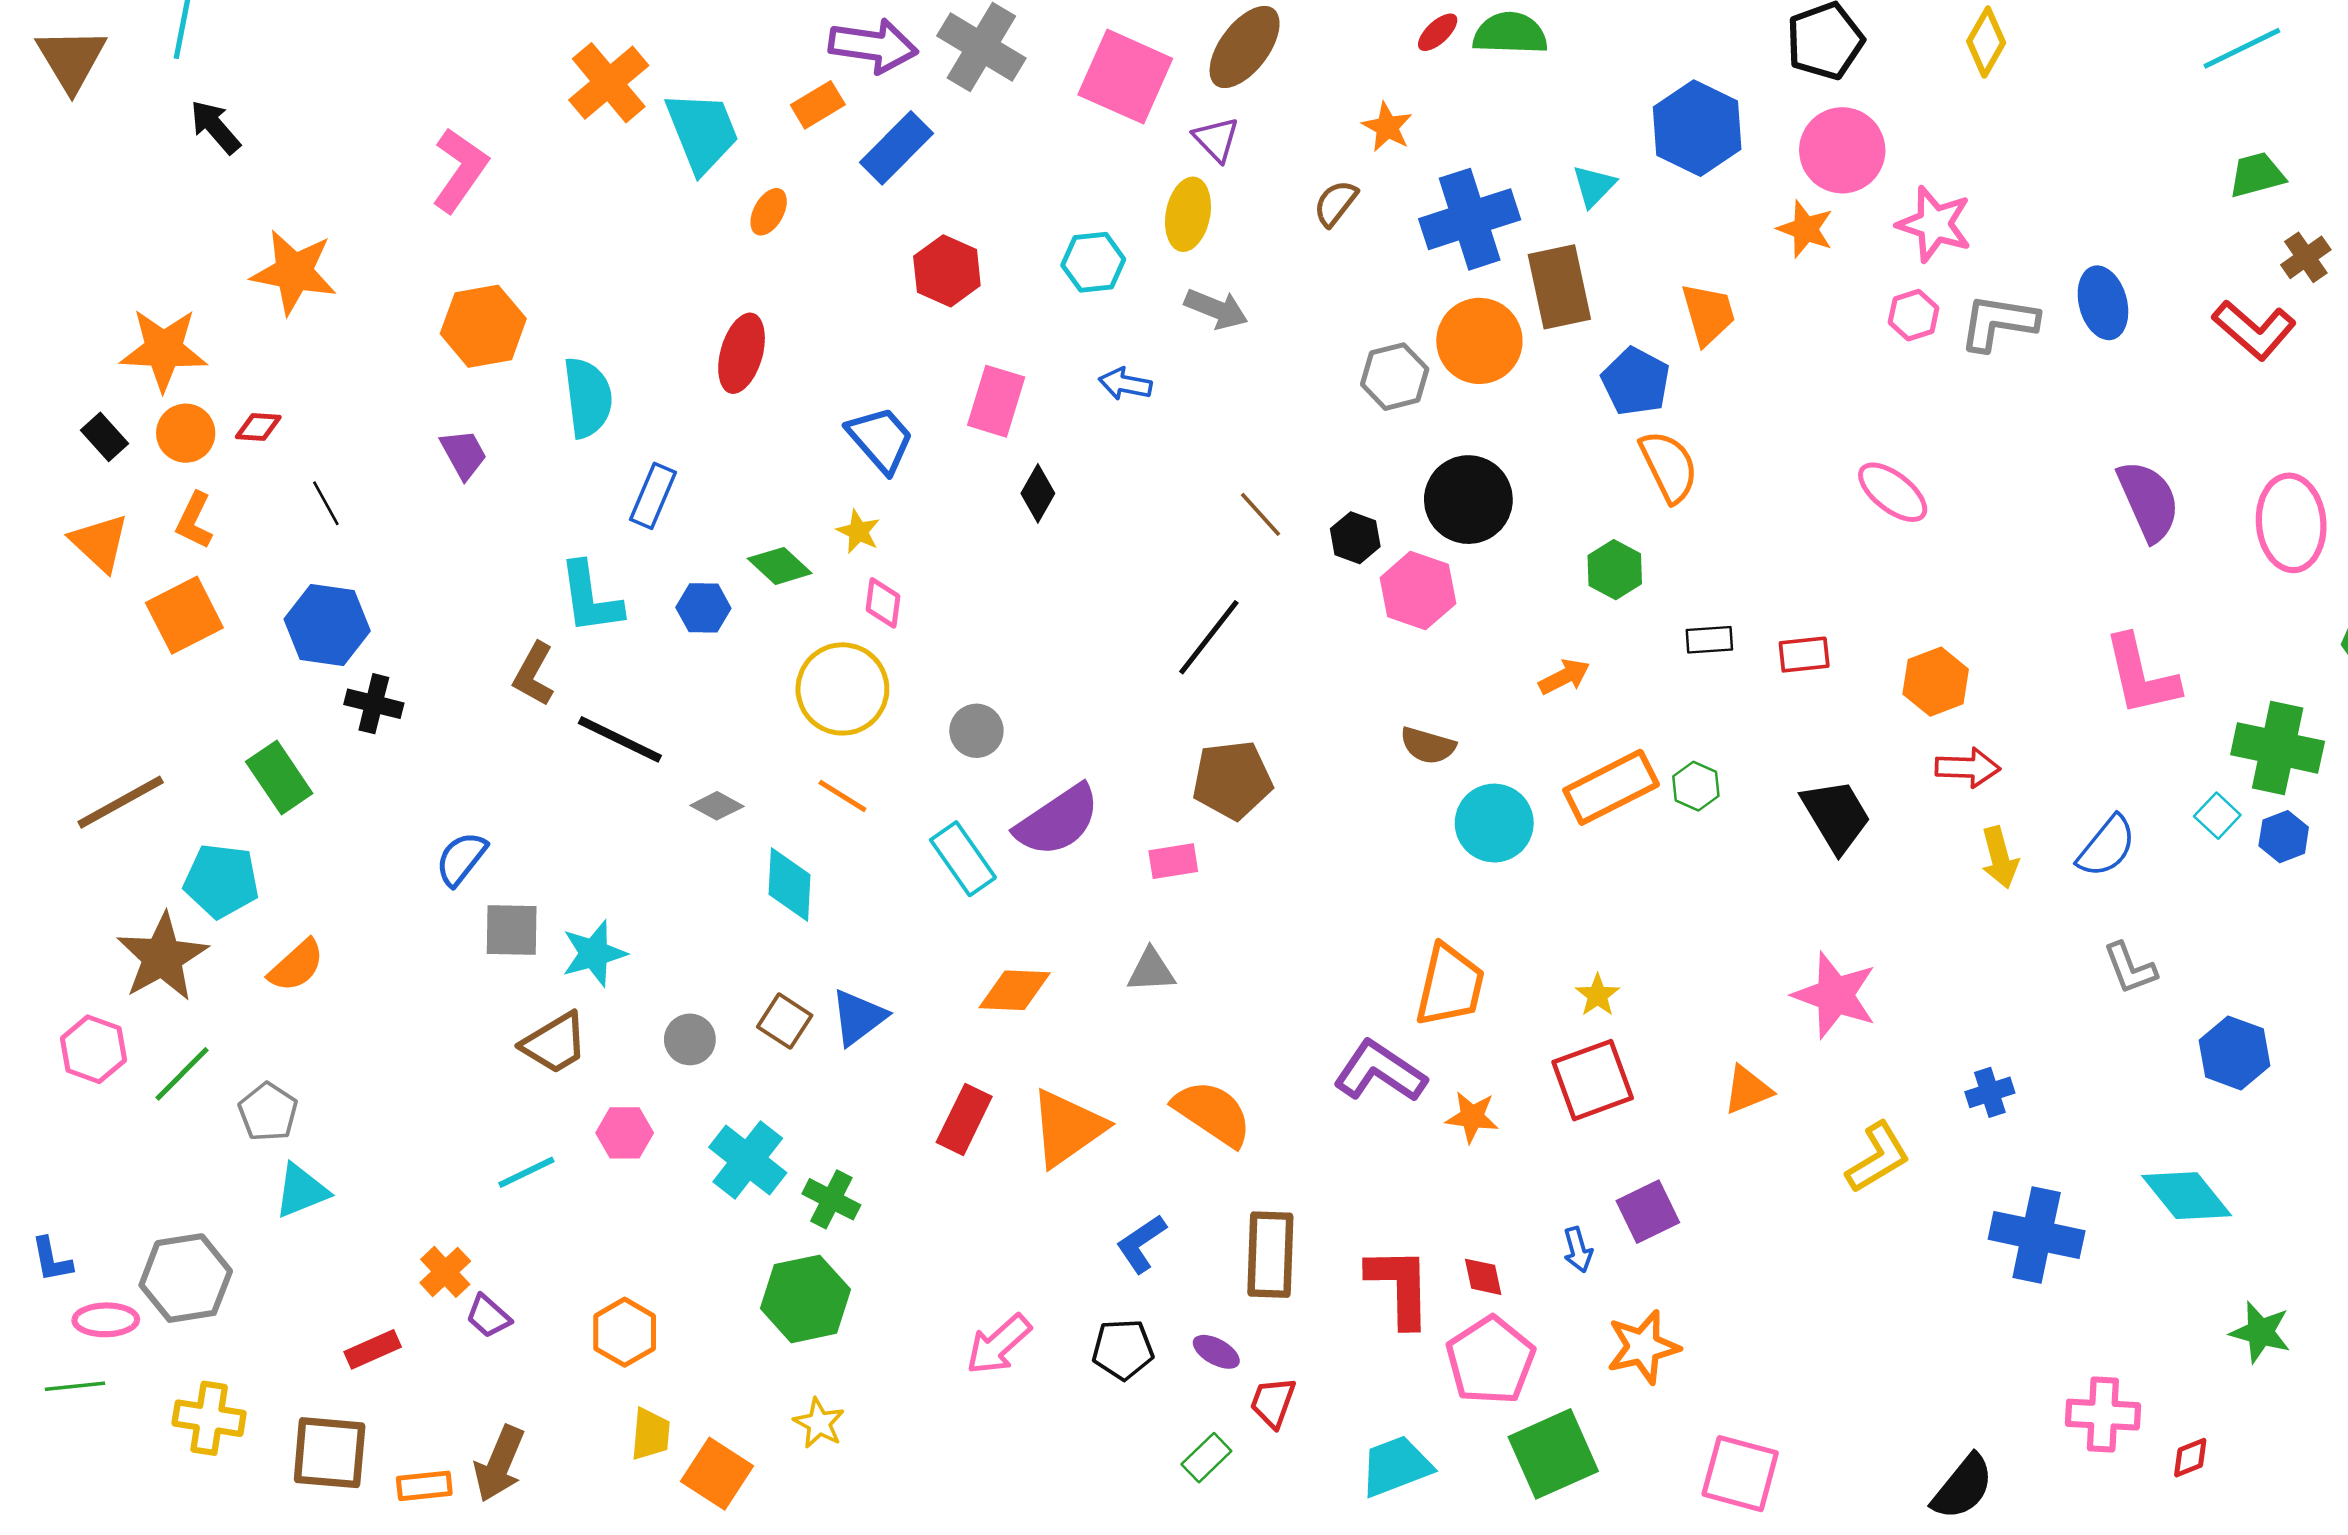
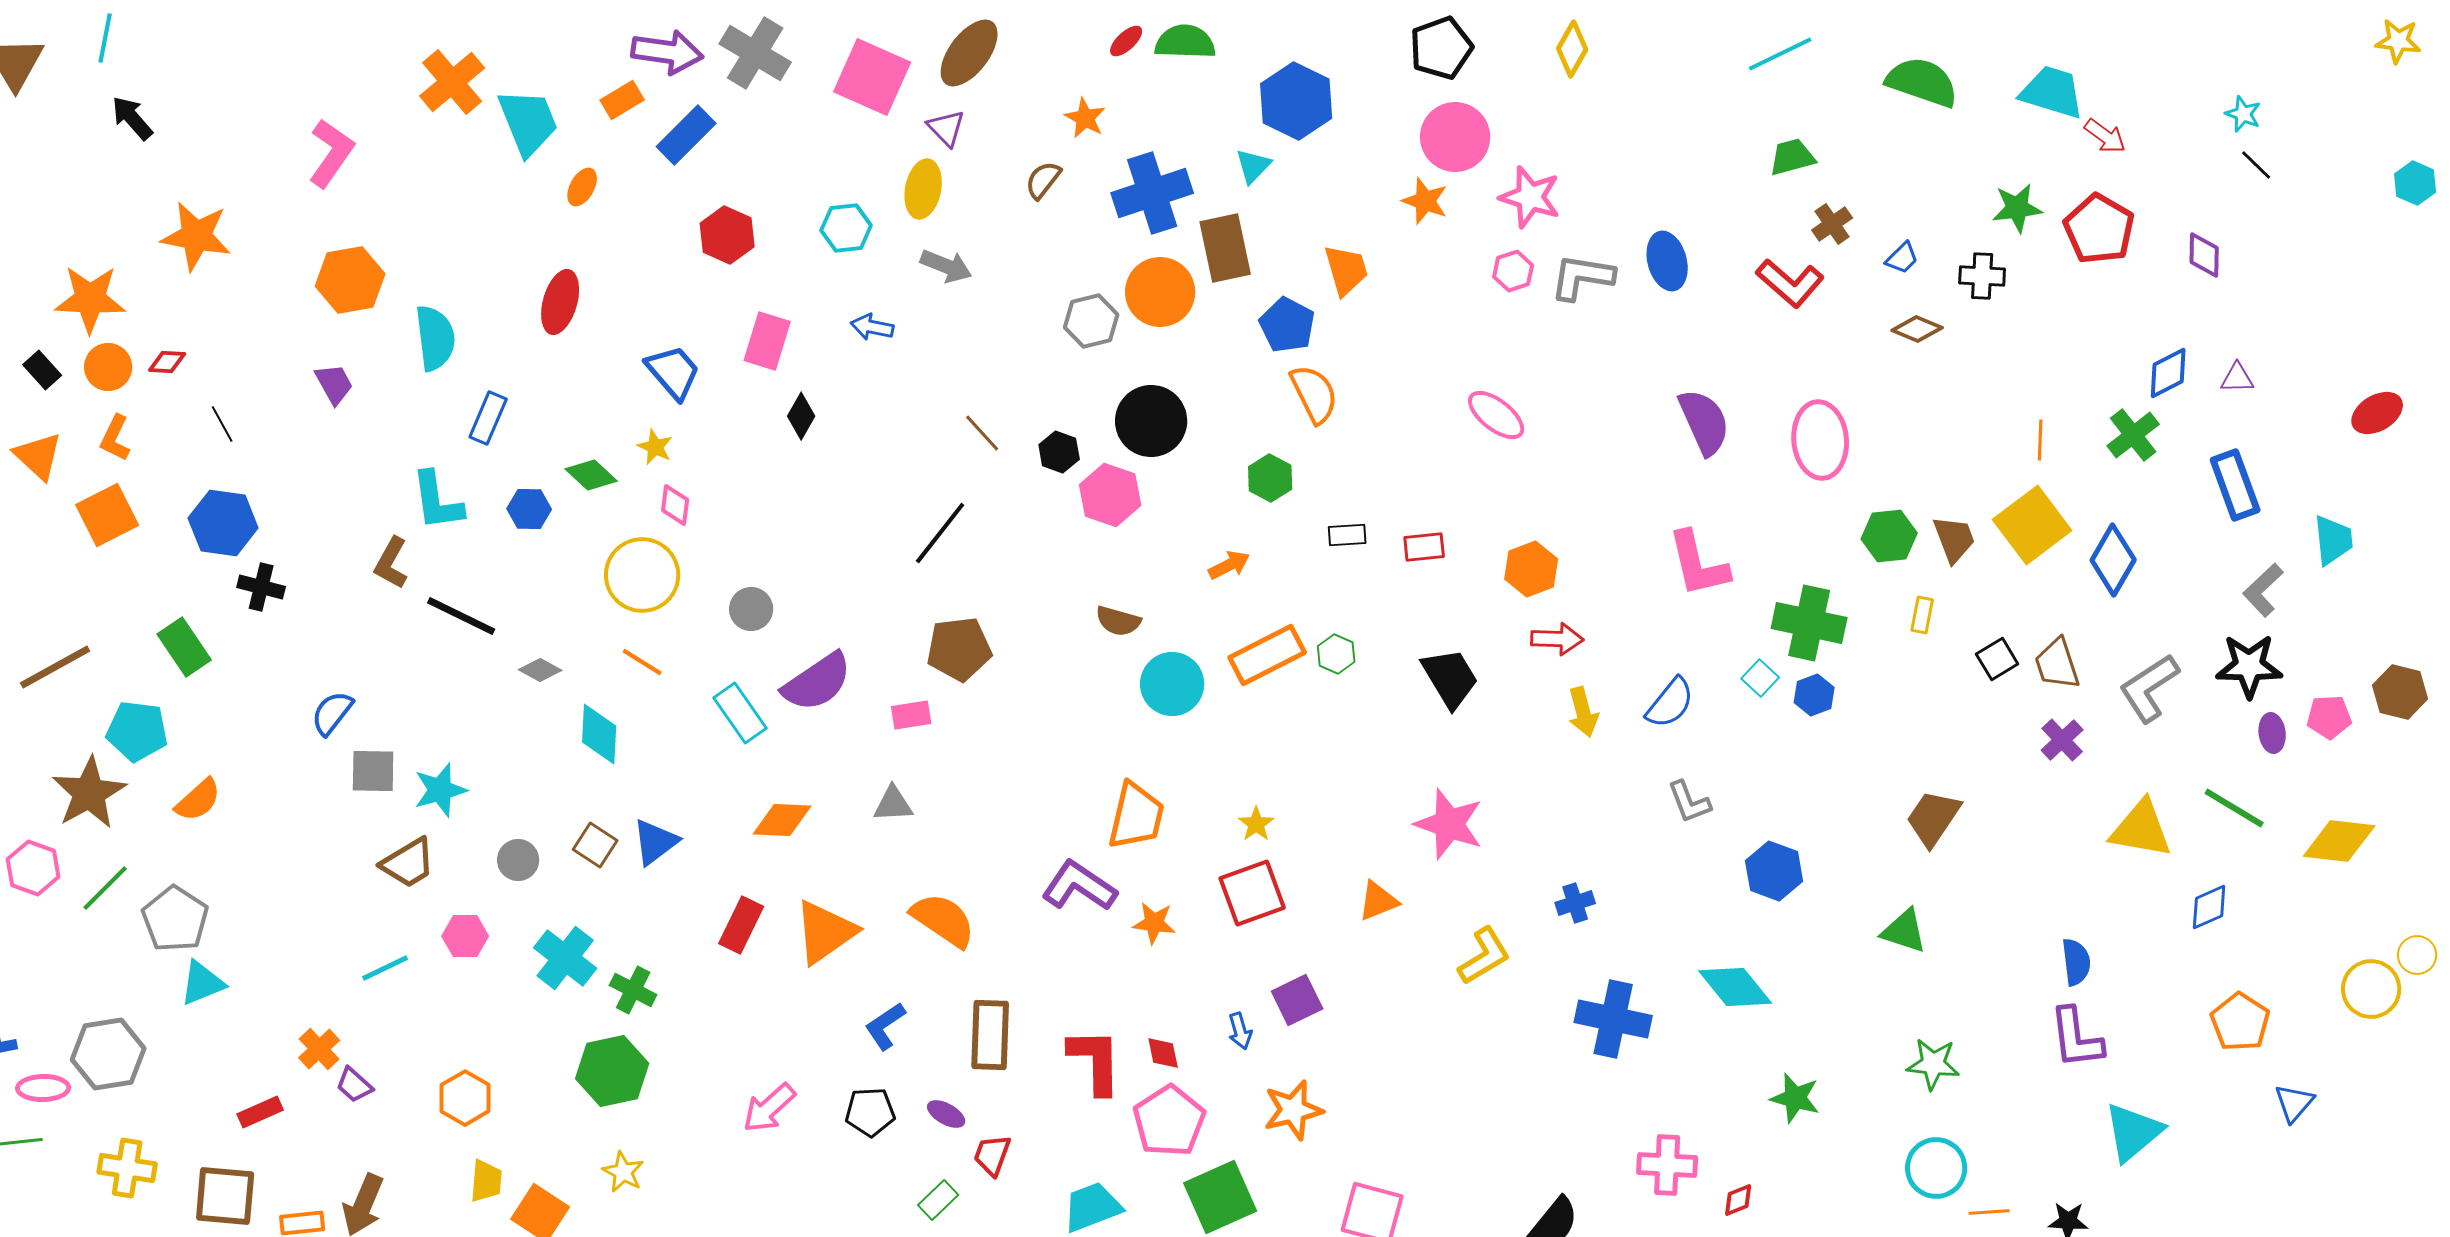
blue hexagon: (1697, 128) -> (1296, 101), moved
gray pentagon: (268, 1112) -> (175, 919), size x1.4

